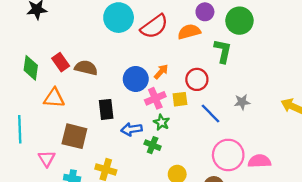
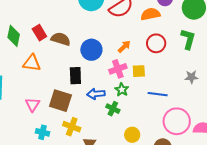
green L-shape: (223, 51) -> (188, 39), moved
blue circle: (136, 79) -> (91, 50), moved
red circle: (197, 79) -> (156, 43), moved
blue line: (210, 114) -> (158, 94), moved, turned -42
brown square: (74, 136) -> (60, 101), moved
pink triangle: (47, 159) -> (33, 105), moved

